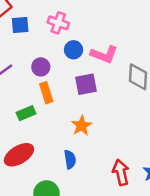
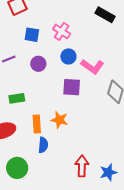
blue square: (20, 25) -> (32, 35), moved
orange rectangle: (46, 93) -> (37, 124), moved
orange star: (81, 126) -> (59, 120), turned 30

